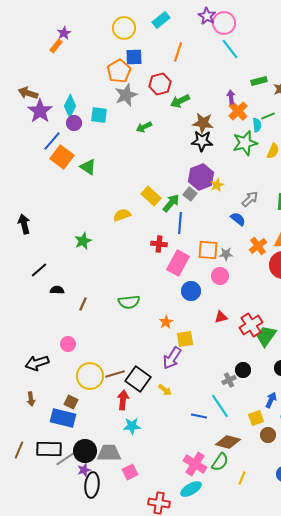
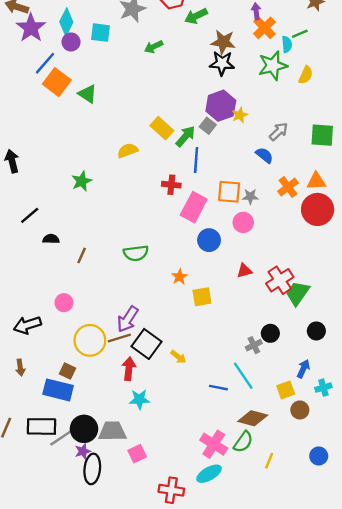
purple arrow: (172, 358) -> (128, 319), moved

